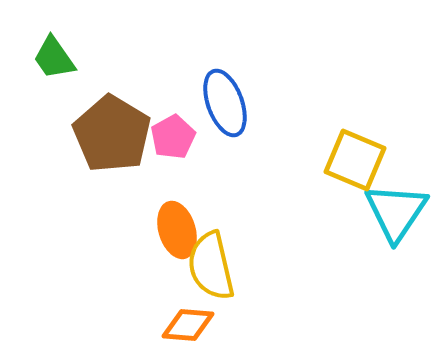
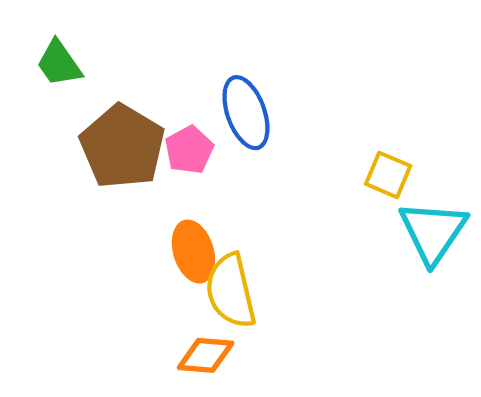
yellow square: (355, 160) -> (388, 175), size x0.7

